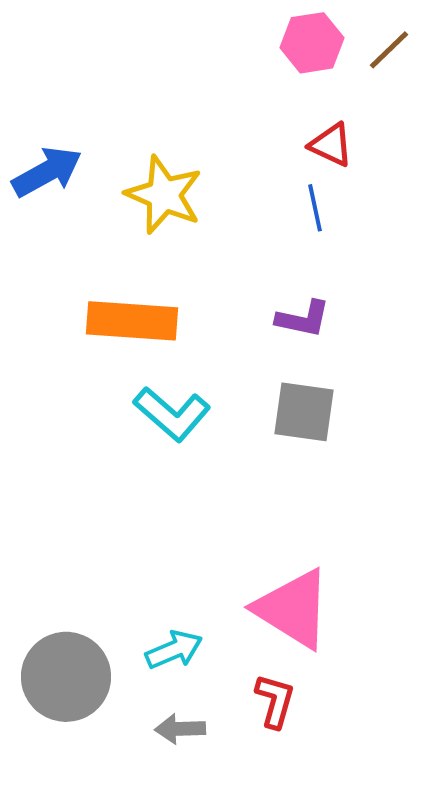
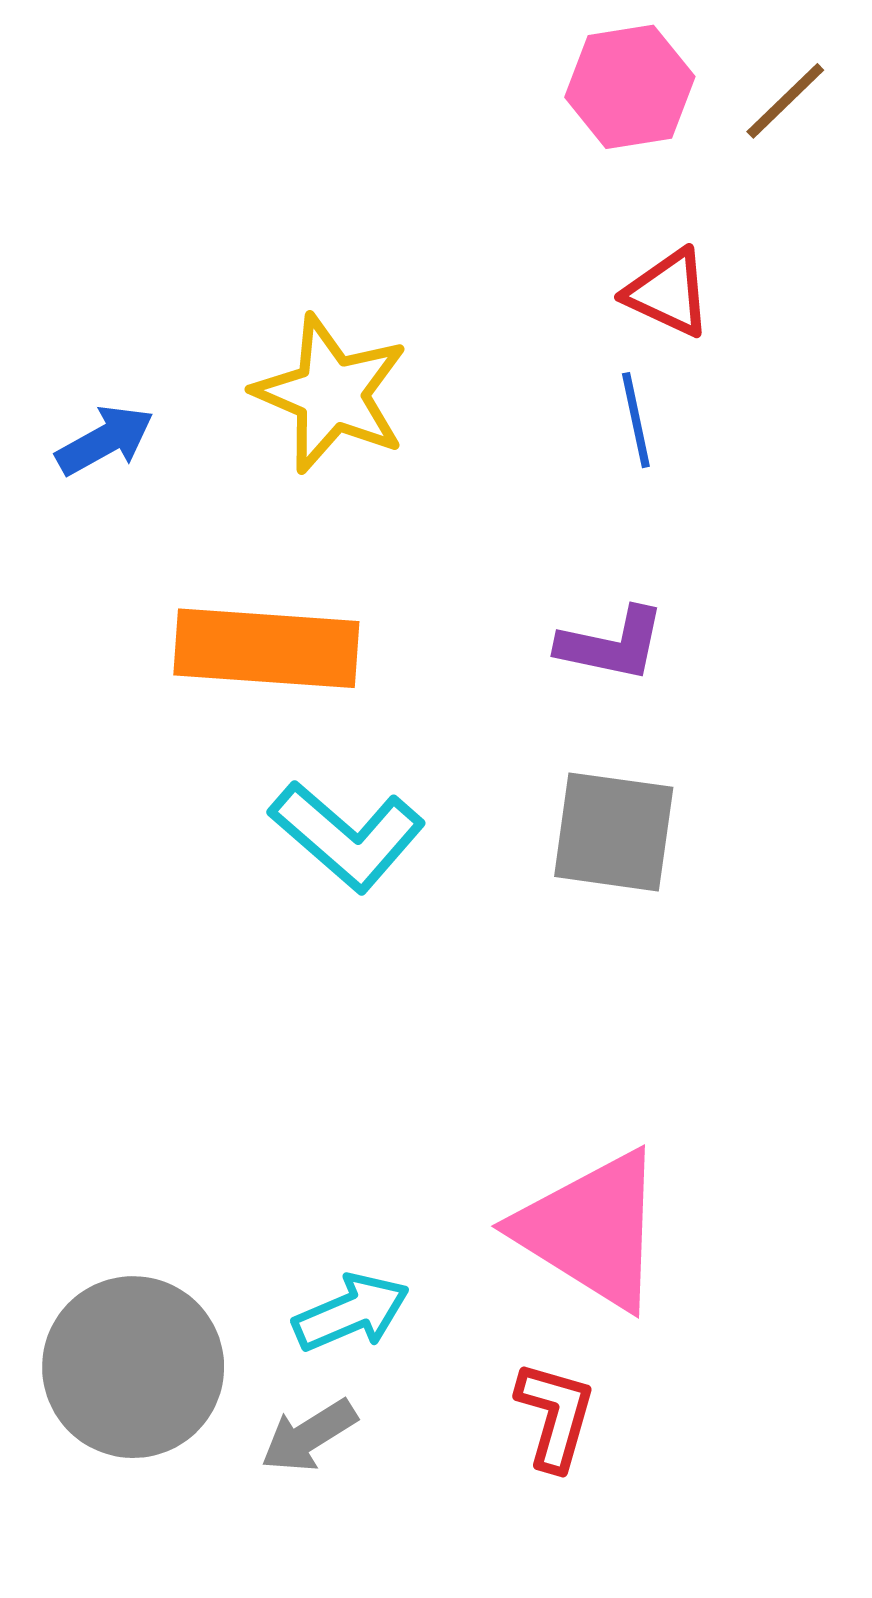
blue arrow: (47, 172) -> (105, 440), moved, size x0.7
gray arrow: (180, 729) -> (309, 1436), moved, turned -30

